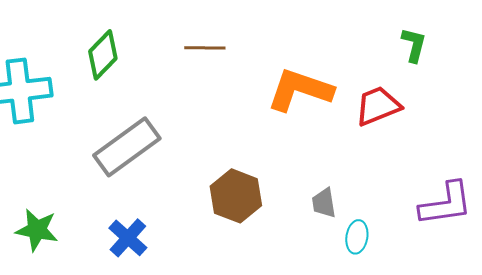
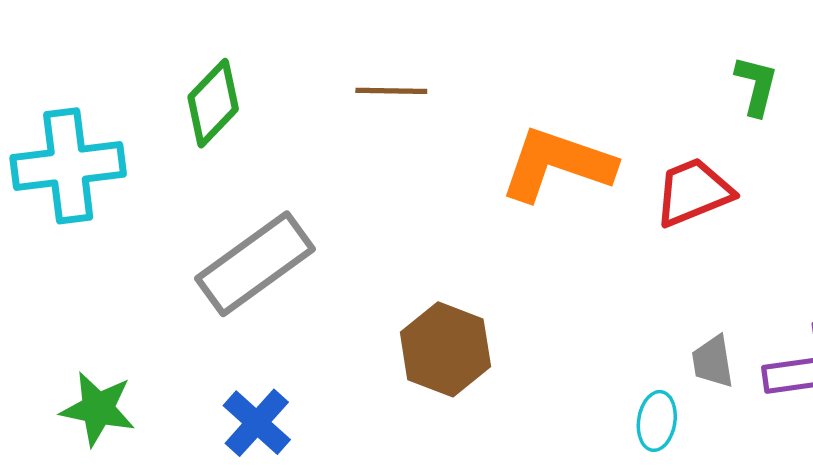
gray trapezoid: (324, 203) -> (713, 362), moved

